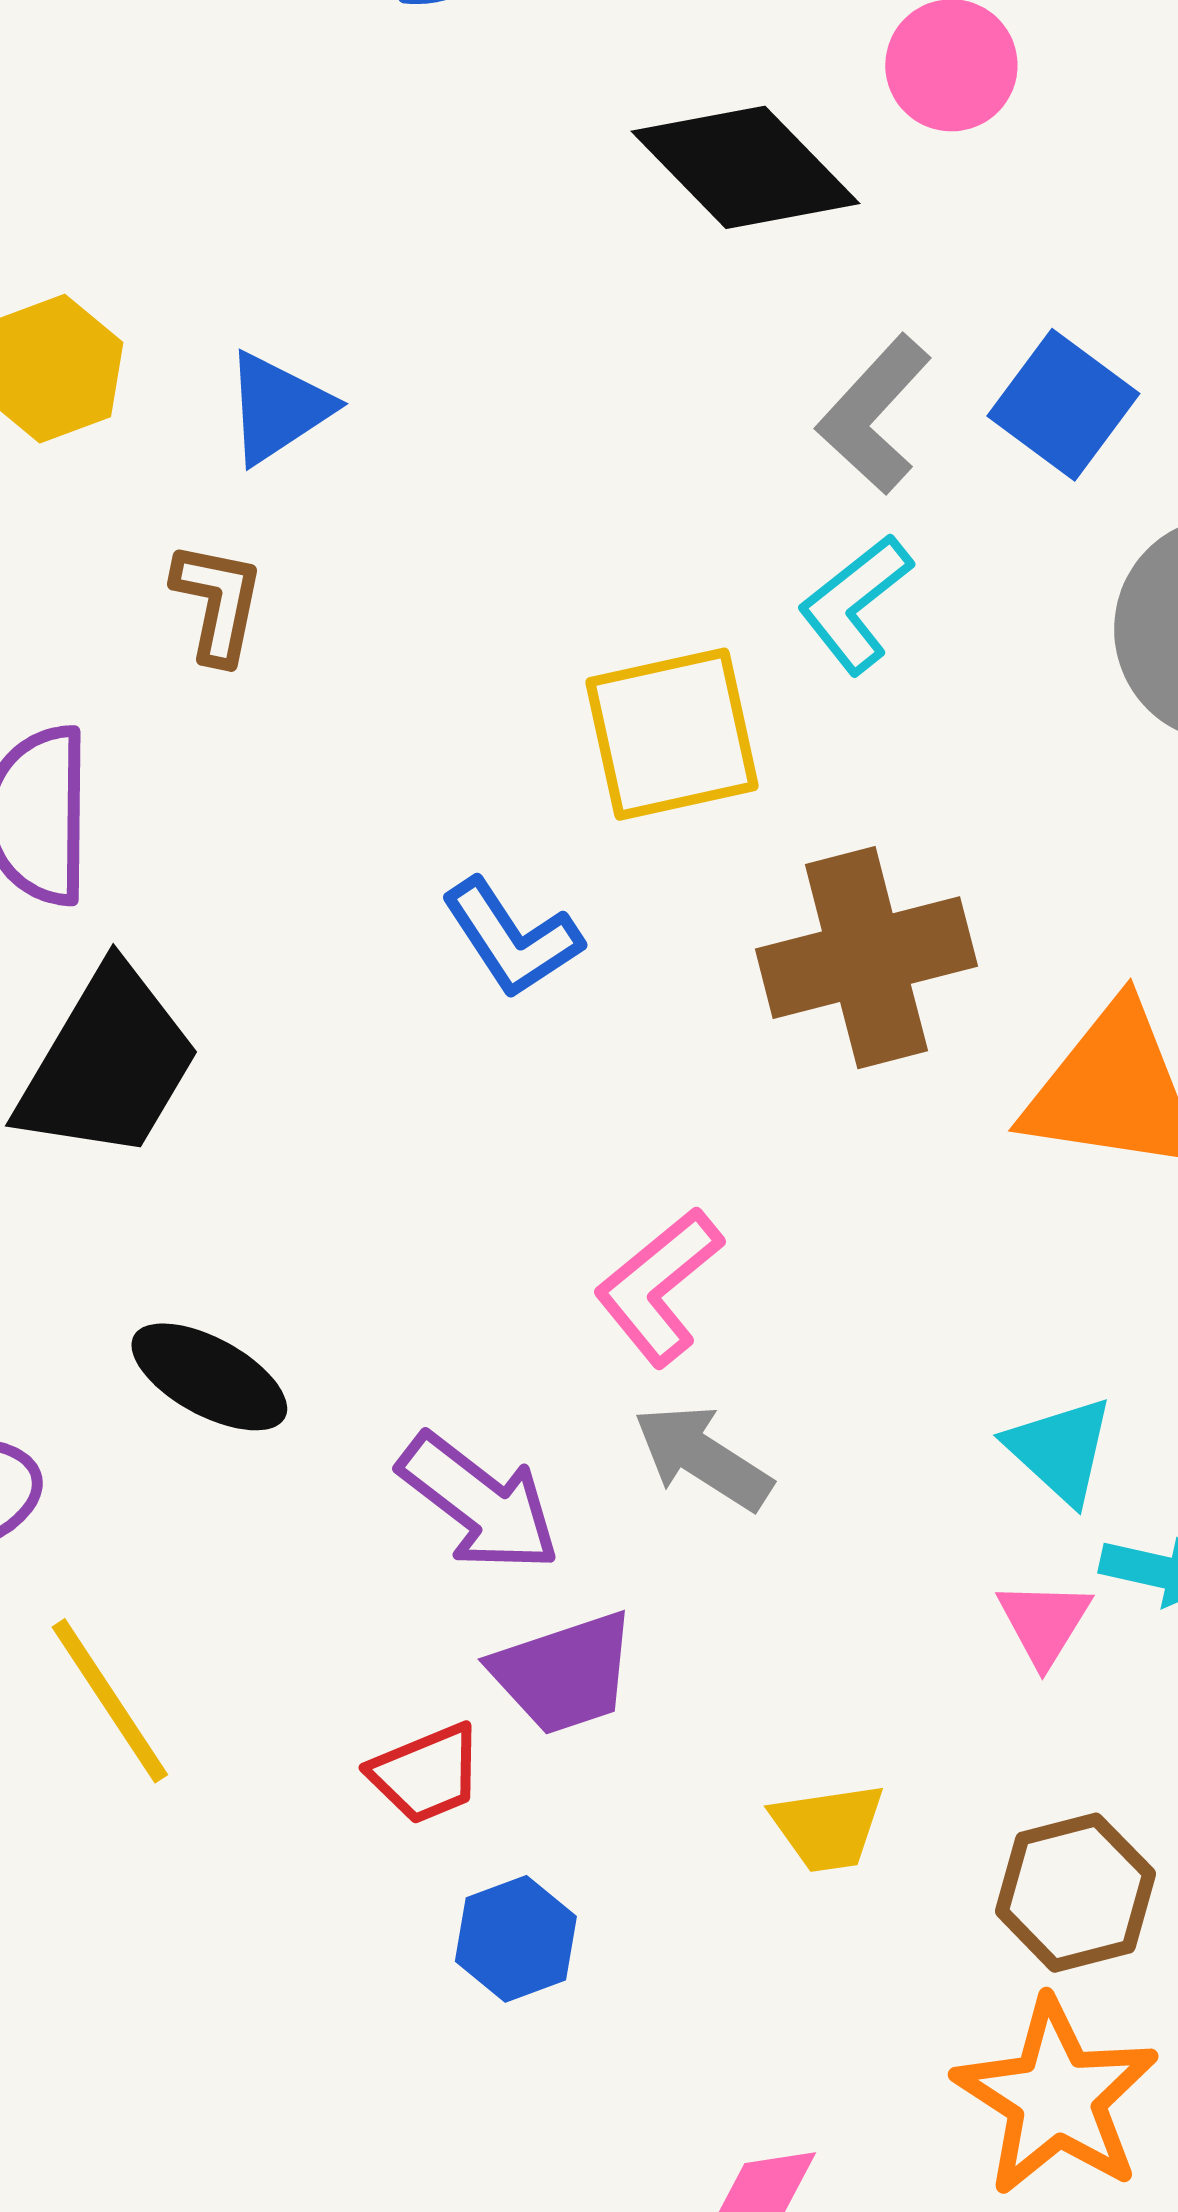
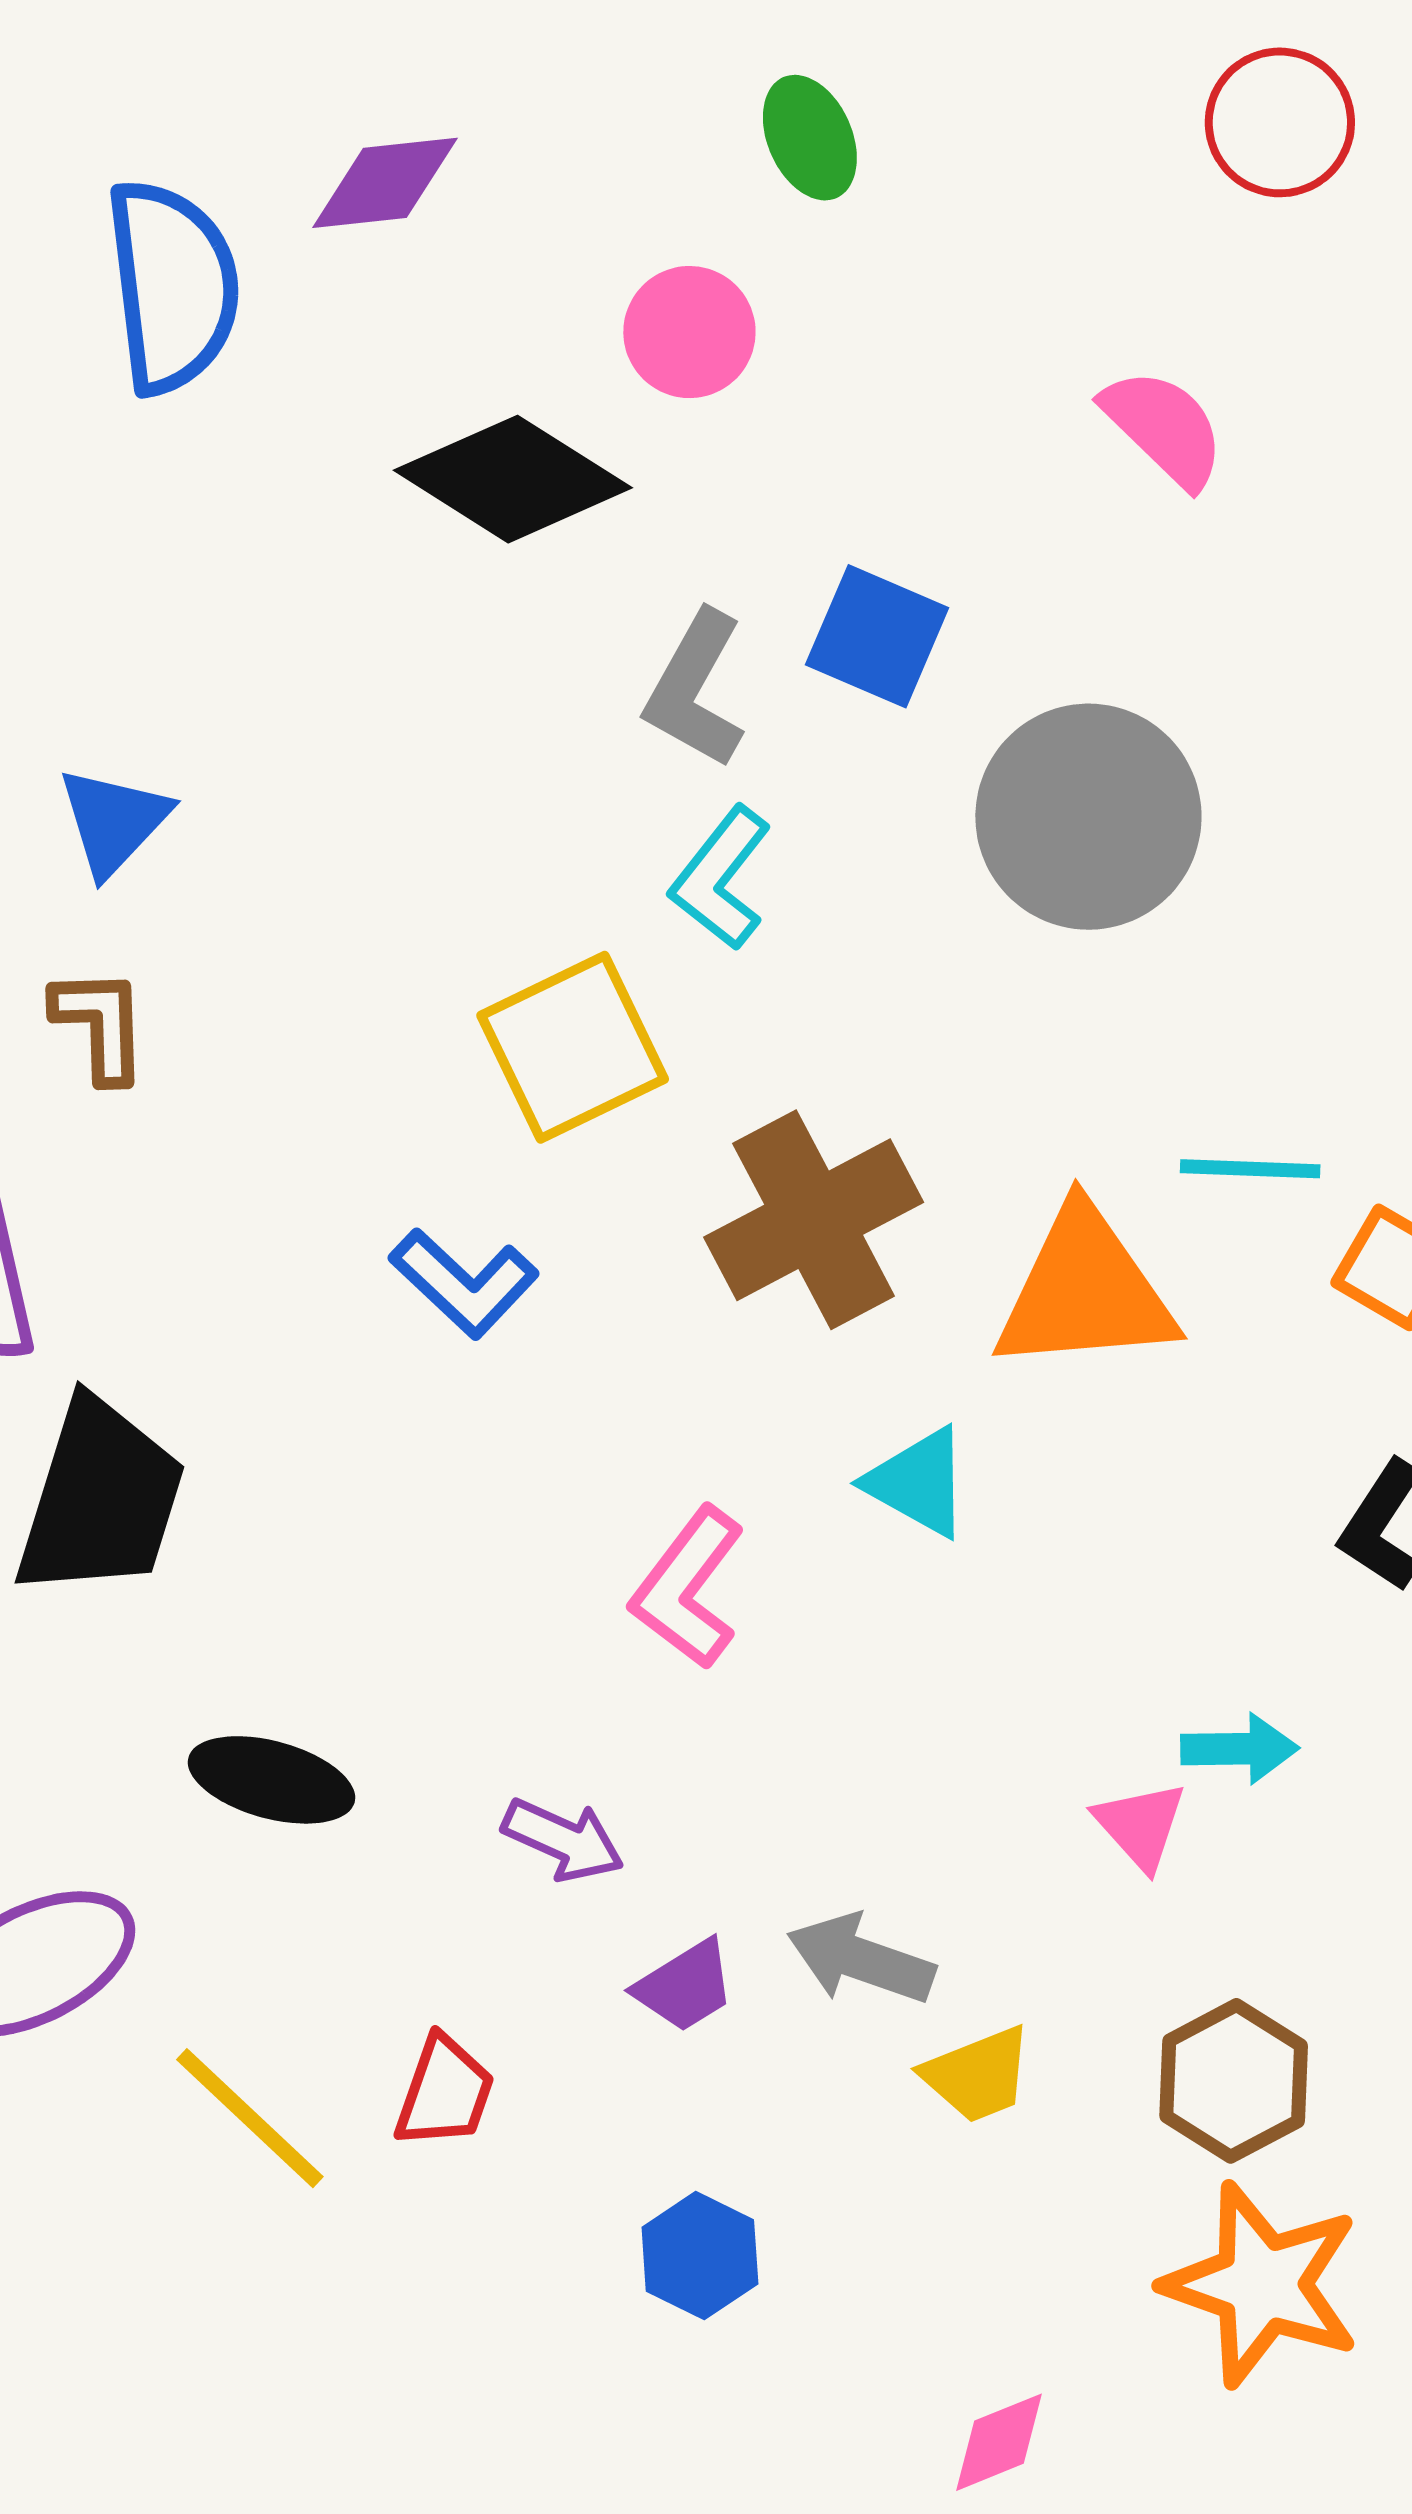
cyan triangle: (1060, 1450) -> (918, 1482), moved
gray arrow: (703, 1457) -> (861, 1959), moved
purple arrow: (479, 1503) -> (563, 1840), size x0.7
purple trapezoid: (564, 1673) -> (685, 1986), size x0.7
red trapezoid: (426, 1774) -> (445, 2092), moved, turned -35

